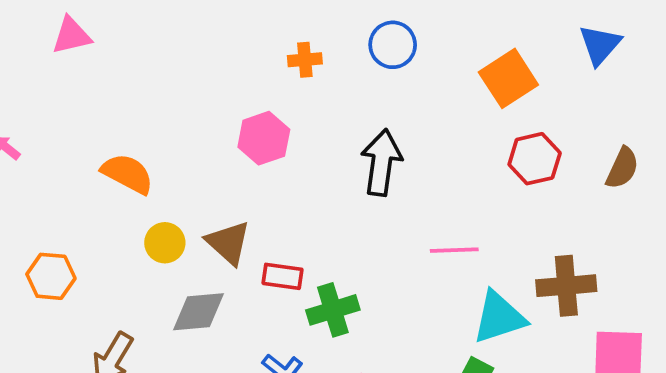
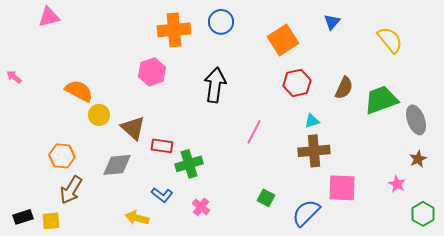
blue triangle: (600, 45) -> (332, 22), size x0.7
orange cross: (305, 60) -> (174, 30), size x1.8
yellow circle: (165, 243) -> (99, 115), moved
pink line: (454, 250) -> (254, 132), turned -60
orange hexagon: (51, 276) -> (62, 156), moved
cyan triangle: (499, 317) -> (312, 121), moved, size x0.5

